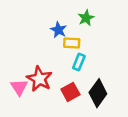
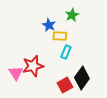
red star: (39, 79) -> (33, 66), turned 30
red square: (70, 92) -> (65, 85), moved

